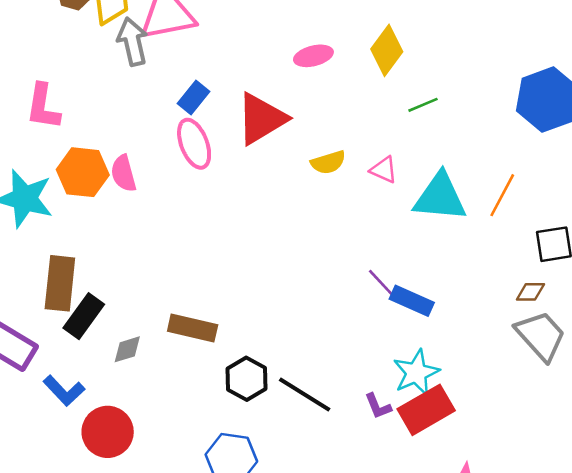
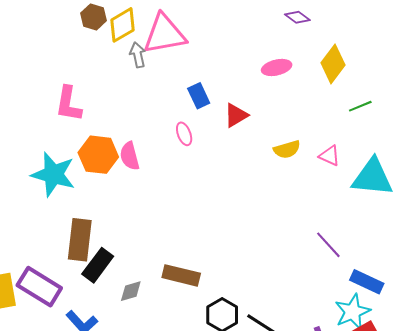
gray arrow: (132, 42) -> (138, 55), size x0.7
blue rectangle: (193, 97) -> (199, 96), moved, turned -65
red triangle: (261, 119) -> (236, 115), size x0.6
pink ellipse: (194, 144) -> (184, 134), size x0.6
blue rectangle: (412, 301) -> (367, 282), moved

